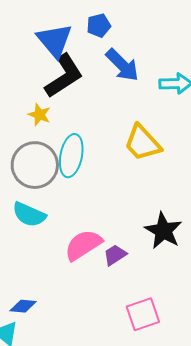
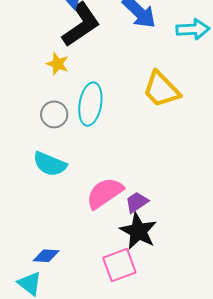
gray circle: (35, 165) -> (54, 114), size x0.6
black star: (163, 231) -> (138, 231), moved
pink square: (143, 314) -> (119, 265), moved

